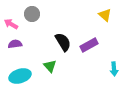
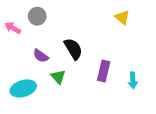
purple semicircle: (15, 44) -> (41, 56), moved, turned -136
purple rectangle: (89, 45) -> (104, 71), moved, turned -48

